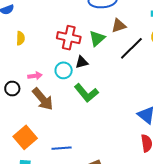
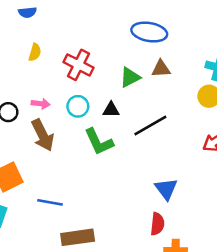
red cross: (69, 38) -> (78, 65), moved
black line: (131, 48) -> (150, 126), moved
black triangle: (82, 62) -> (111, 110), moved

